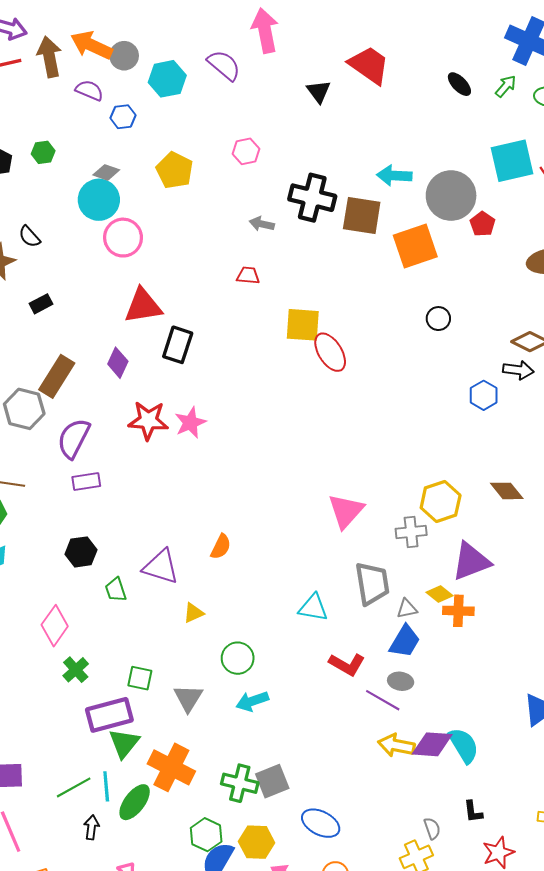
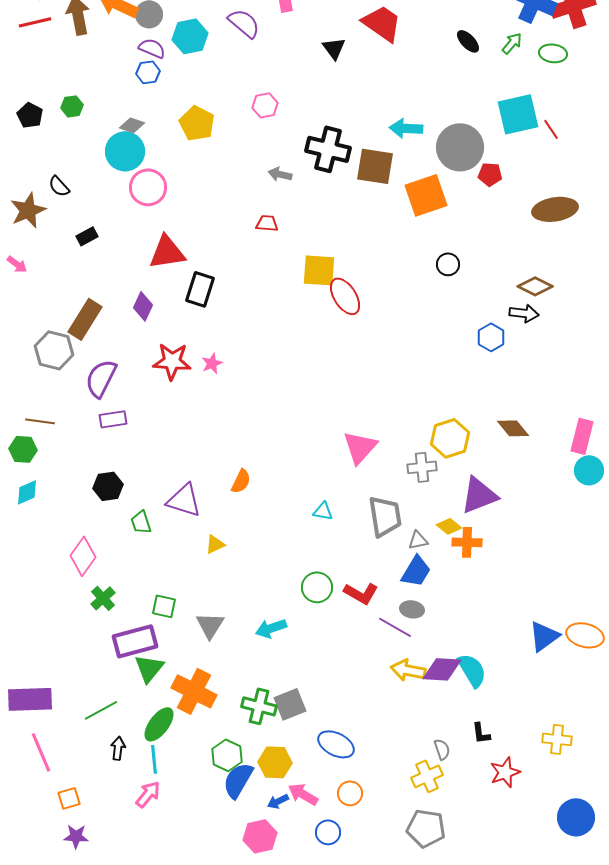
purple semicircle: (89, 90) -> (152, 48), moved
red pentagon: (483, 224) -> (490, 174), turned -30
black rectangle: (41, 304) -> (87, 236), moved
pink star: (190, 423) -> (212, 363), size x0.7
cyan triangle: (313, 608) -> (323, 511), moved, size x0.7
green circle: (238, 658) -> (317, 587), moved
cyan line: (106, 786) -> (154, 759), moved

